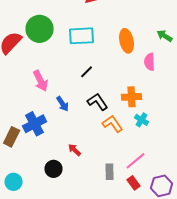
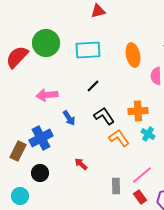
pink arrow: (41, 81) -> (47, 95), turned 110
black circle: (54, 169) -> (40, 173), moved

